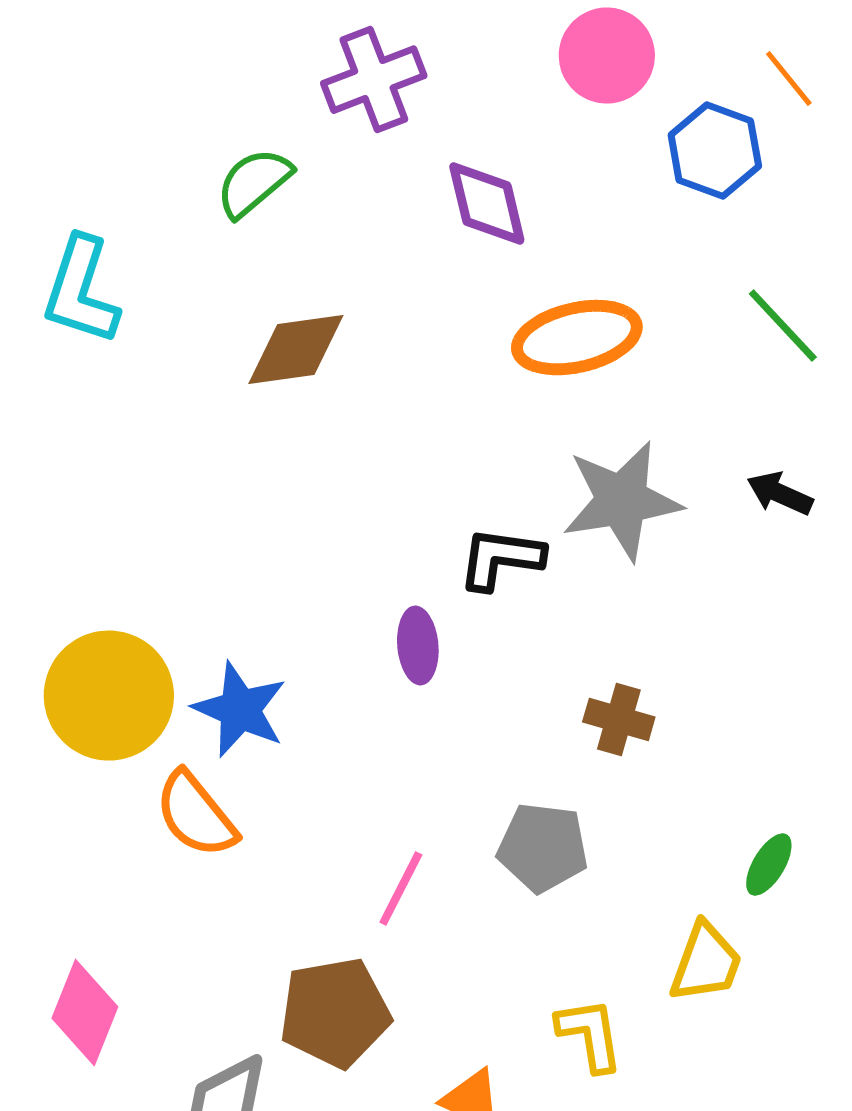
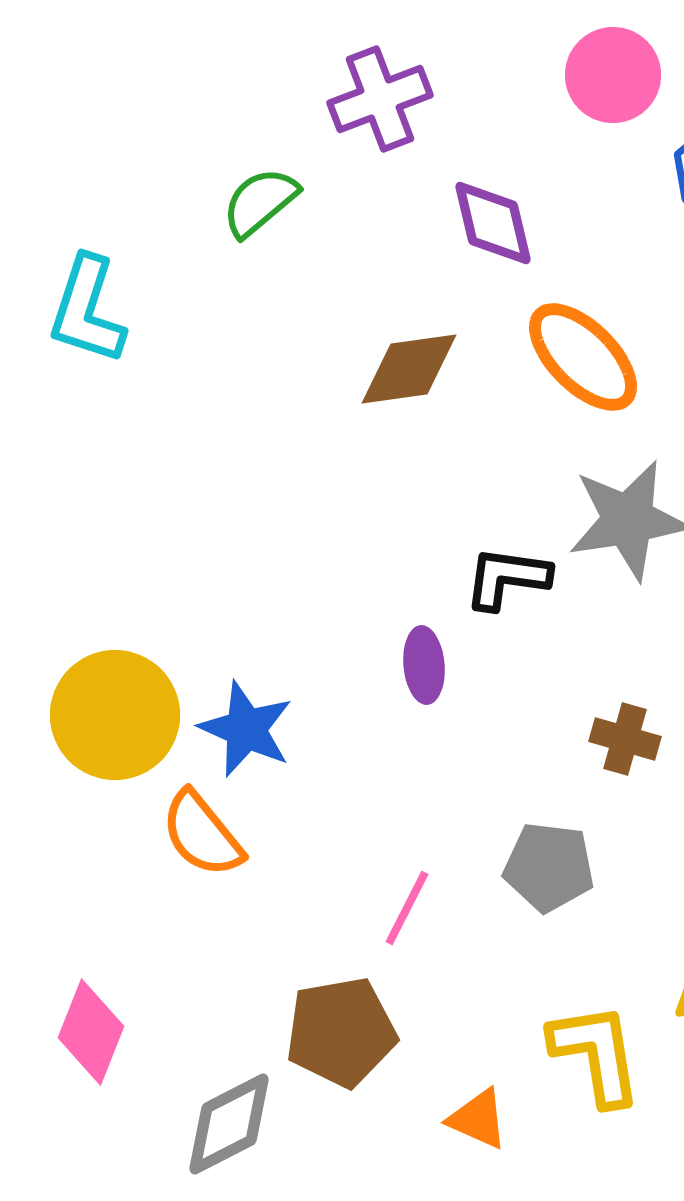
orange ellipse: (577, 338) -> (583, 357), turned 58
brown diamond: (296, 350) -> (409, 369), moved
yellow L-shape: (590, 1035) -> (596, 1054), size x1.4

